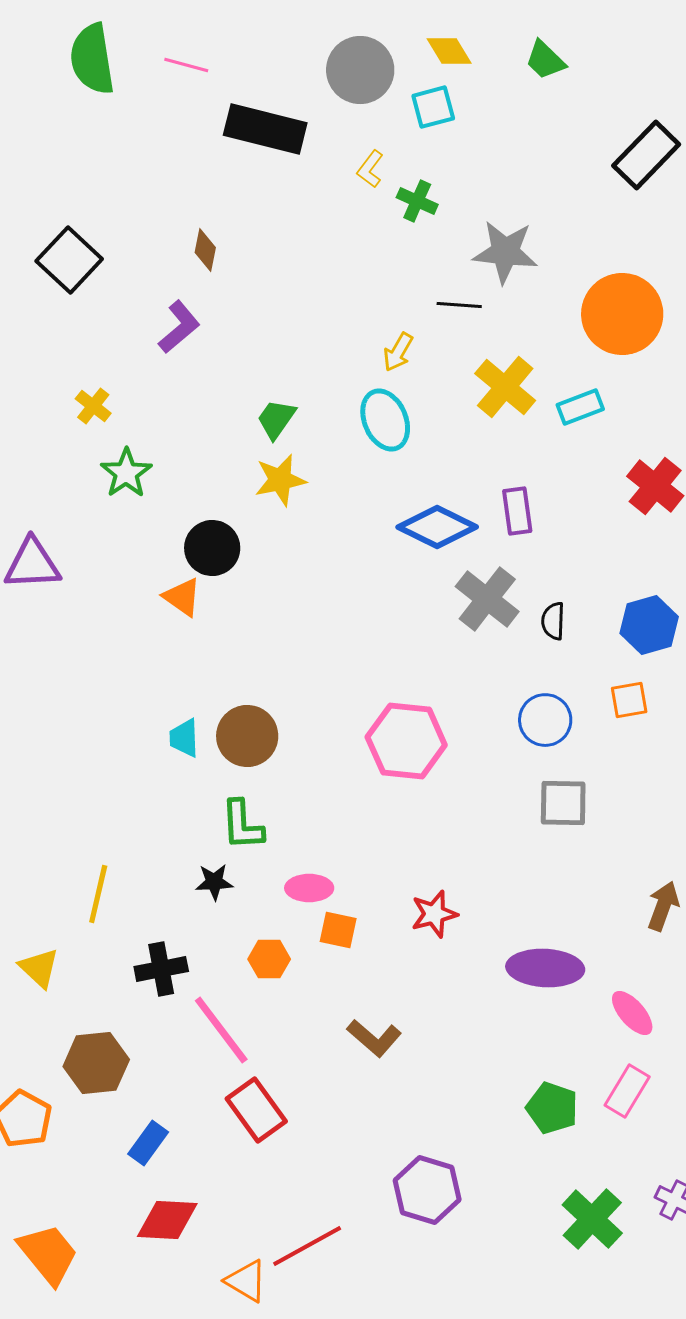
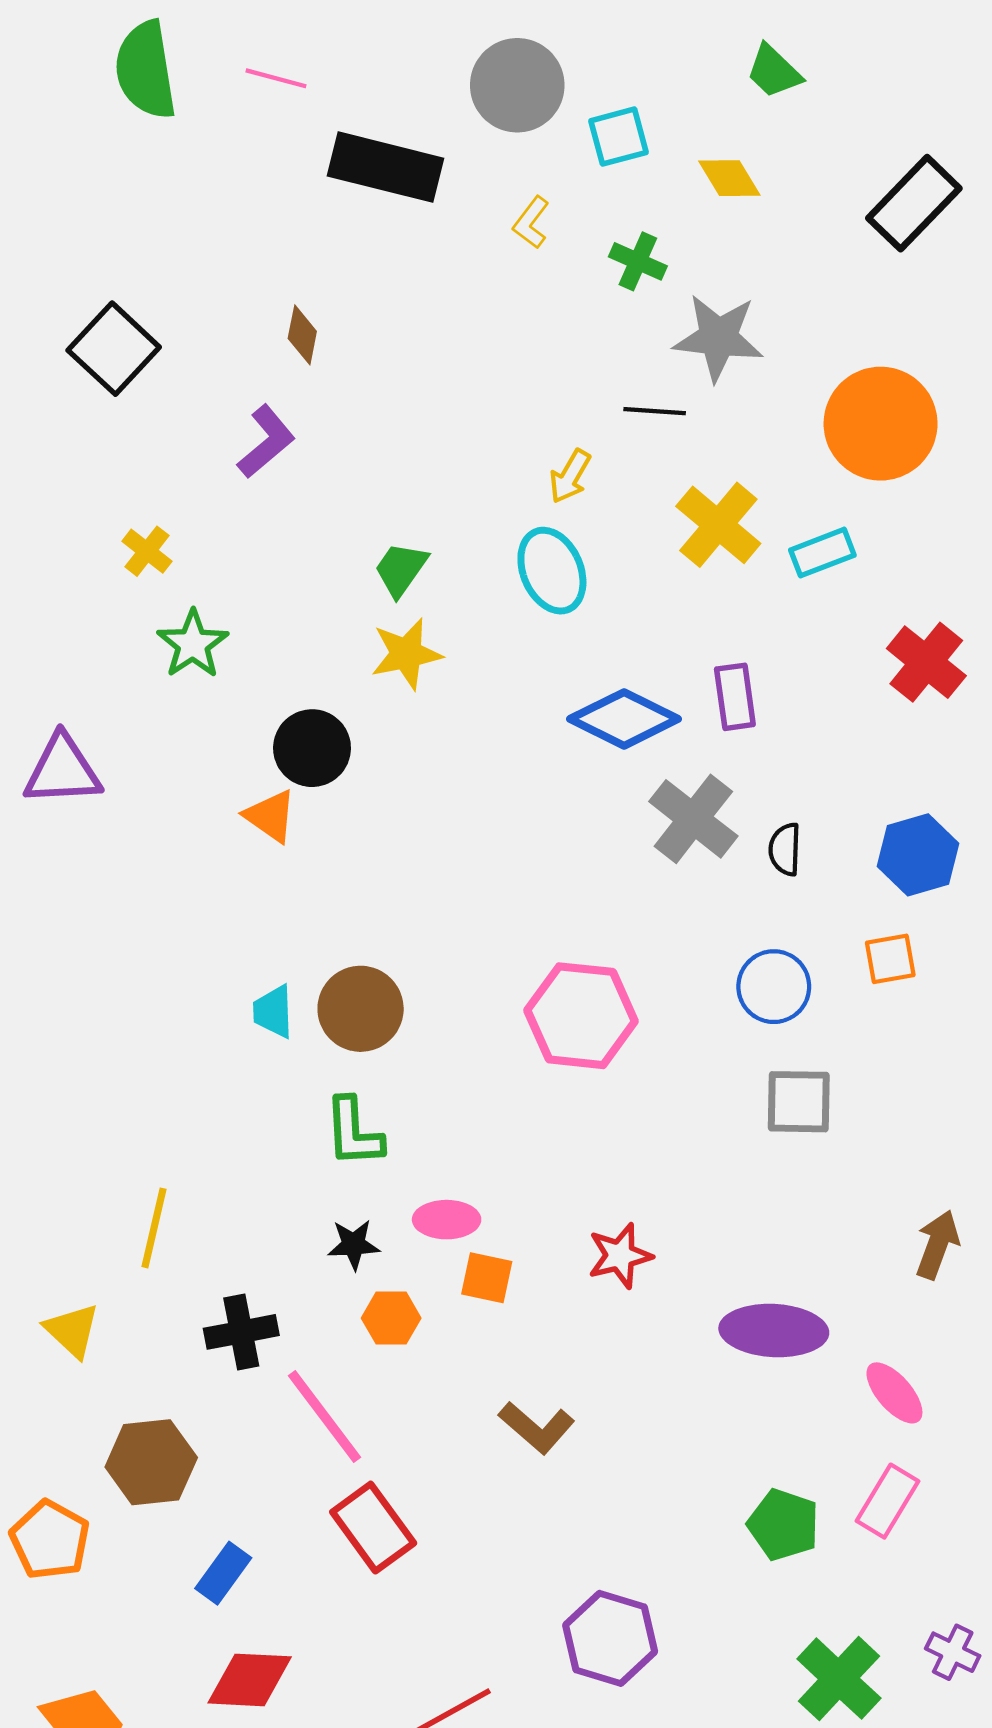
yellow diamond: (449, 51) -> (729, 178), moved
green cross: (417, 201) -> (638, 261), moved
black star: (214, 882) -> (354, 1245), moved

